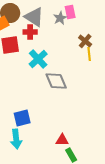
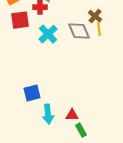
gray diamond: (56, 81) -> (79, 31), moved
cyan arrow: (16, 139) -> (48, 114), moved

